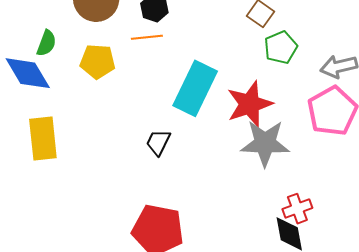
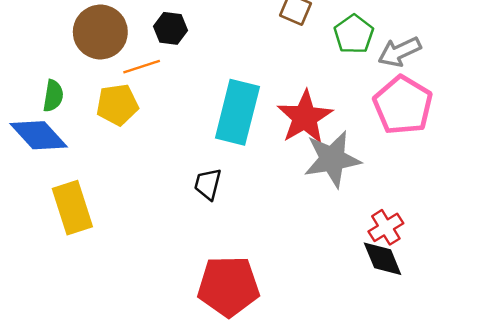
orange line: (147, 37) -> (142, 67), moved
green pentagon: (281, 47) -> (354, 34), moved

